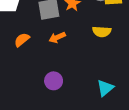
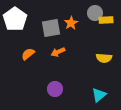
yellow semicircle: (102, 32) -> (104, 58), moved

